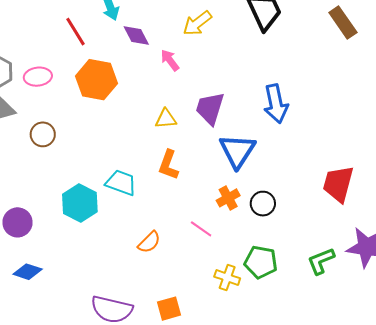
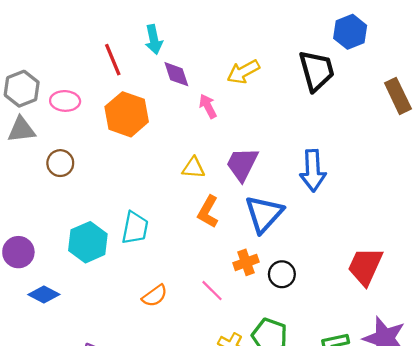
orange L-shape: (168, 165) -> (208, 212), moved
cyan trapezoid: (121, 183) -> (135, 228), turned 72
blue diamond: (28, 272) -> (44, 295), moved

